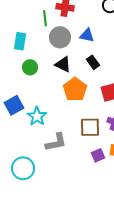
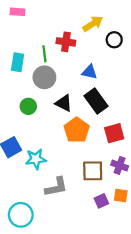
gray circle: (60, 37) -> (44, 77), moved
cyan rectangle: (20, 41) -> (18, 62), moved
black rectangle: (93, 62) -> (96, 101), size x1.6
cyan star: (37, 116) -> (36, 159), turned 30

